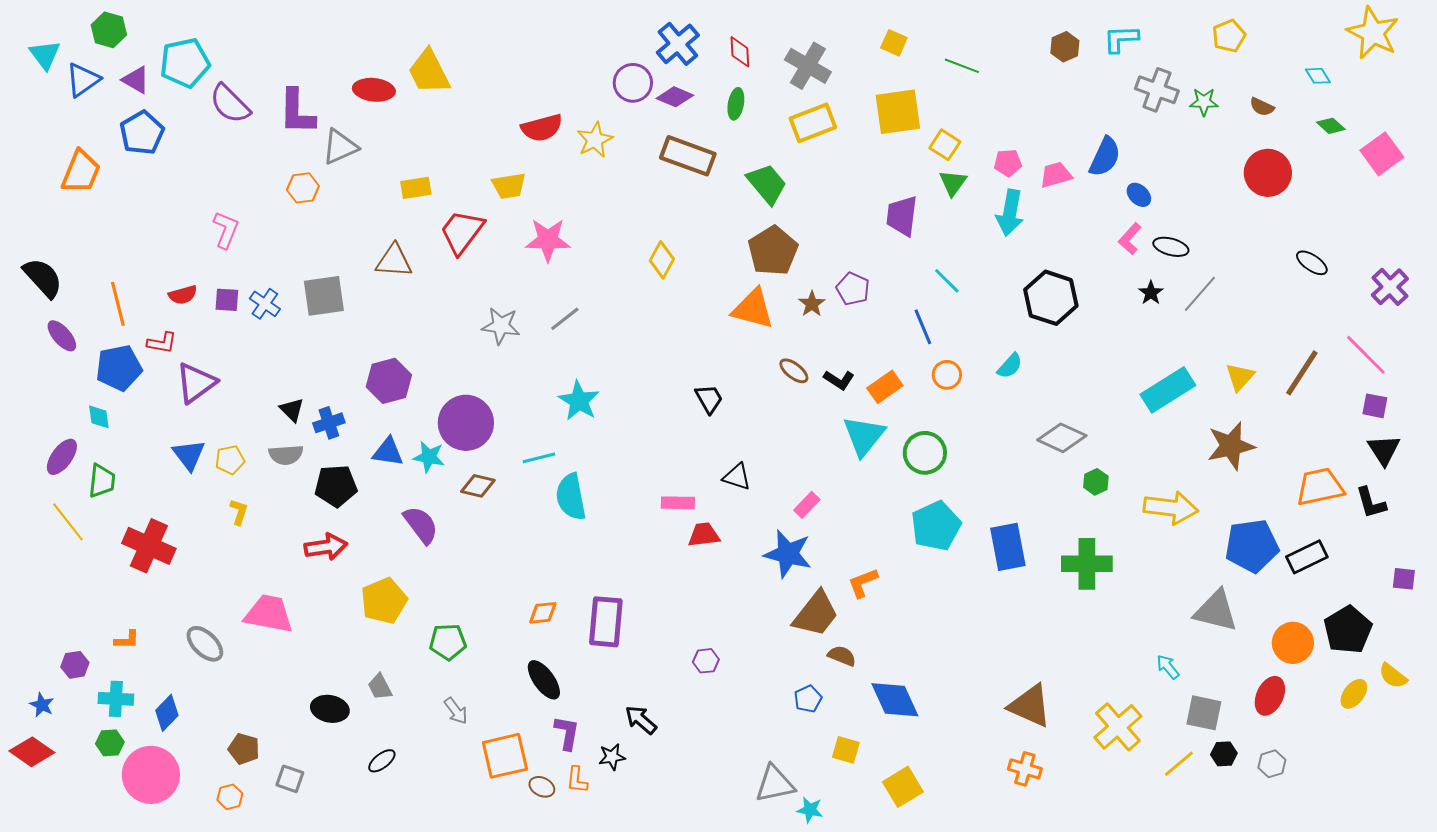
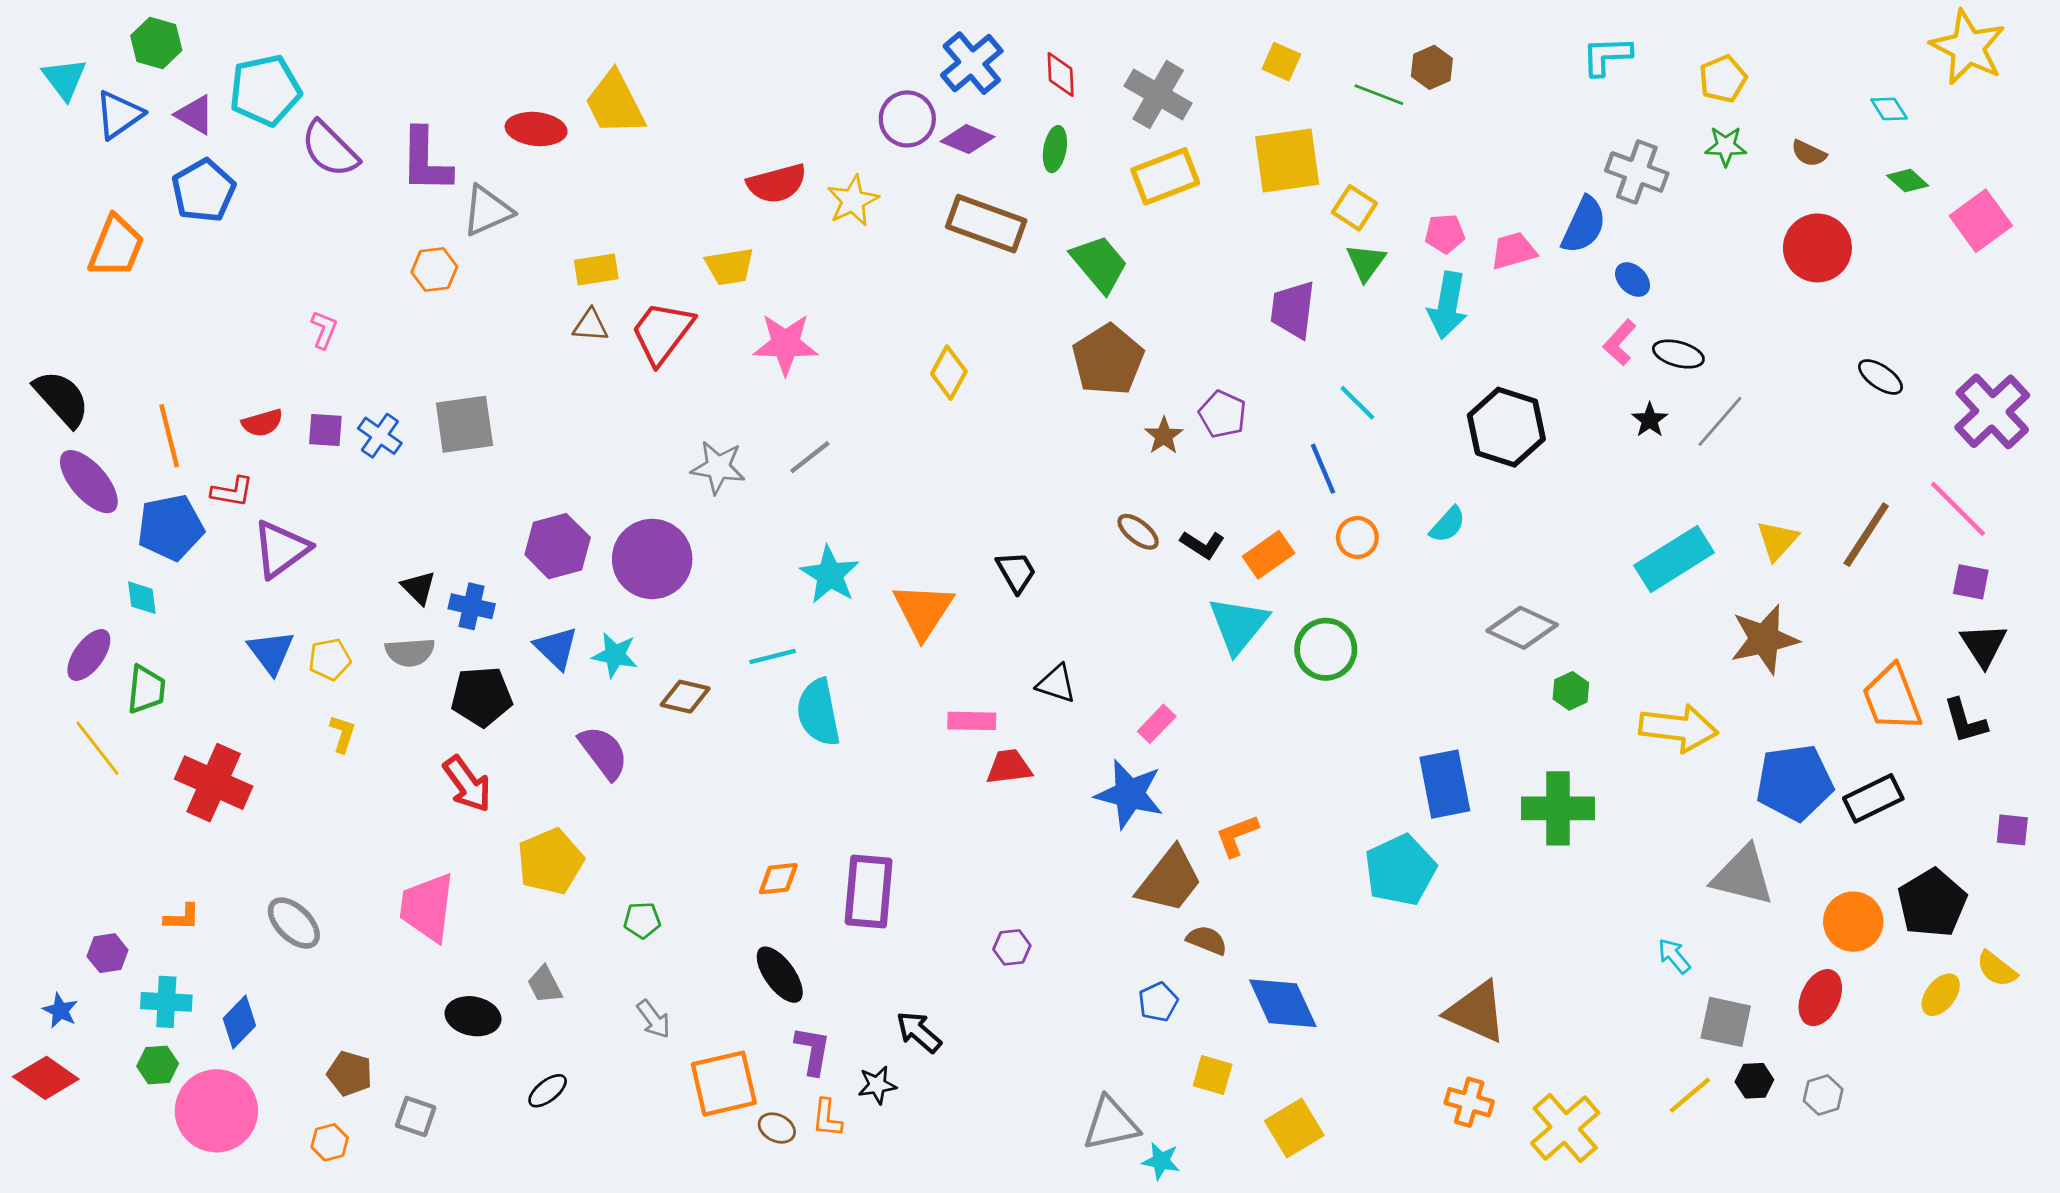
yellow pentagon: (1229, 36) -> (1723, 79), moved
brown hexagon: (1065, 47) -> (1432, 67), moved
gray cross: (1157, 90) -> (1637, 172), moved
pink L-shape: (226, 230) -> (324, 330), size x0.7
brown triangle: (394, 261) -> (591, 325), moved, size x0.7
purple cross: (1390, 287) -> (1992, 411), size x1.4
orange triangle: (753, 309) -> (923, 611), moved, turned 48
purple ellipse: (62, 336) -> (89, 482), size x1.4
blue cross: (329, 423) -> (472, 606), turned 32
purple circle: (466, 423) -> (652, 559), moved
blue triangle: (388, 452) -> (556, 648), turned 36
orange trapezoid: (1320, 487) -> (1892, 698), turned -99
cyan pentagon: (936, 526) -> (1400, 870), moved
red arrow: (326, 547) -> (467, 784), turned 63
pink trapezoid: (269, 614) -> (427, 907), moved, turned -94
green pentagon: (448, 642) -> (642, 920), size x0.7
yellow cross: (1118, 727) -> (1565, 1128), moved

